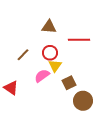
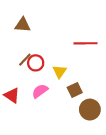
brown triangle: (49, 27) -> (23, 25), moved
red circle: (50, 53) -> (36, 63), moved
pink semicircle: (42, 76) -> (40, 91), moved

